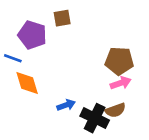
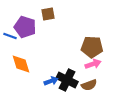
blue line: (13, 58) -> (10, 36), moved
black cross: (95, 118) -> (67, 80), moved

